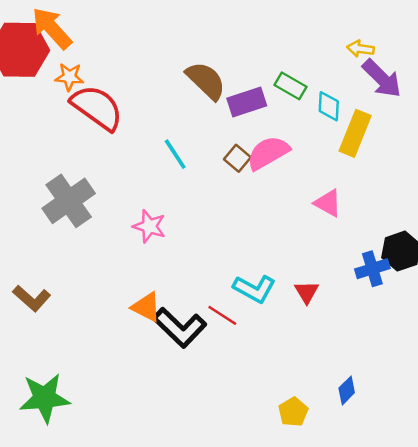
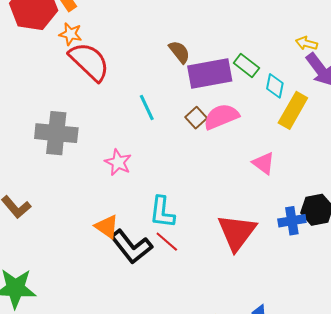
brown semicircle: (206, 81) -> (179, 52), size x0.7
purple rectangle: (247, 102) -> (210, 73), size x1.4
gray cross: (69, 201) -> (56, 133), turned 33
cyan L-shape: (254, 289) -> (162, 212), moved, turned 60
red triangle: (307, 292) -> (237, 232), size x2.0

